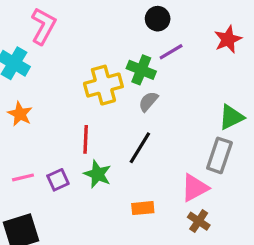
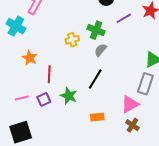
purple line: (171, 52) -> (124, 18), moved
yellow cross: (103, 85) -> (72, 40), size x0.6
orange star: (20, 114) -> (30, 58), moved
red line: (86, 139) -> (49, 74), moved

